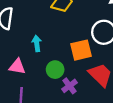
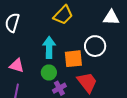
cyan arrow: (37, 43) -> (49, 47), moved, size x1.5

